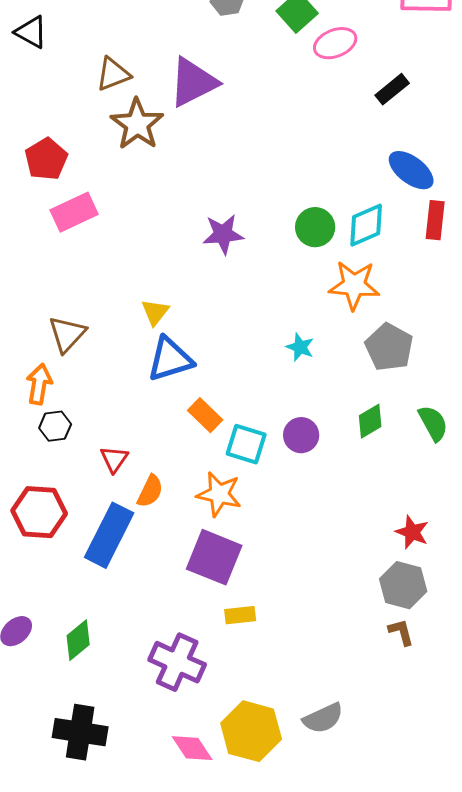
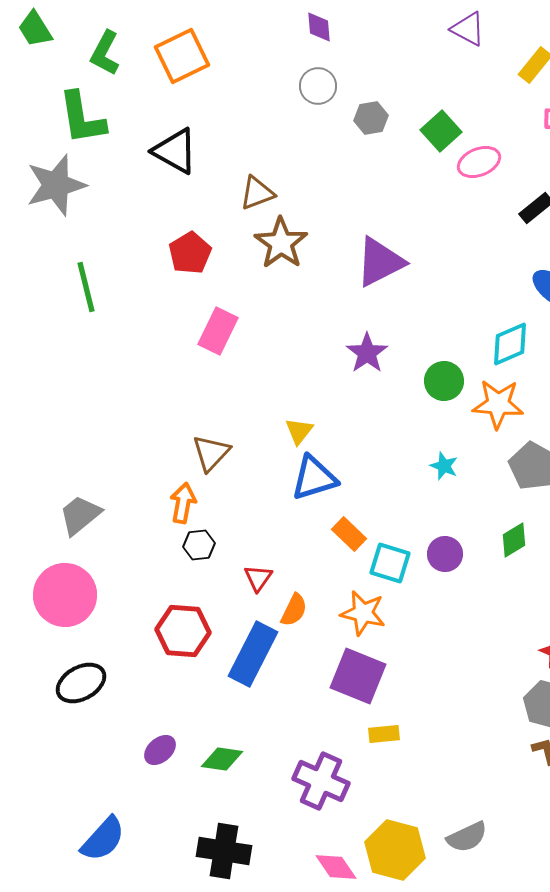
black triangle: (31, 32) -> (175, 151), size x1.4
purple triangle: (193, 82) -> (380, 262), moved
red pentagon: (46, 159) -> (190, 253), moved
pink rectangle: (74, 212) -> (218, 331), turned -39
green circle: (315, 227) -> (444, 381), moved
purple star: (223, 234) -> (367, 353), turned -30
green diamond: (78, 640) -> (222, 759), turned 48

